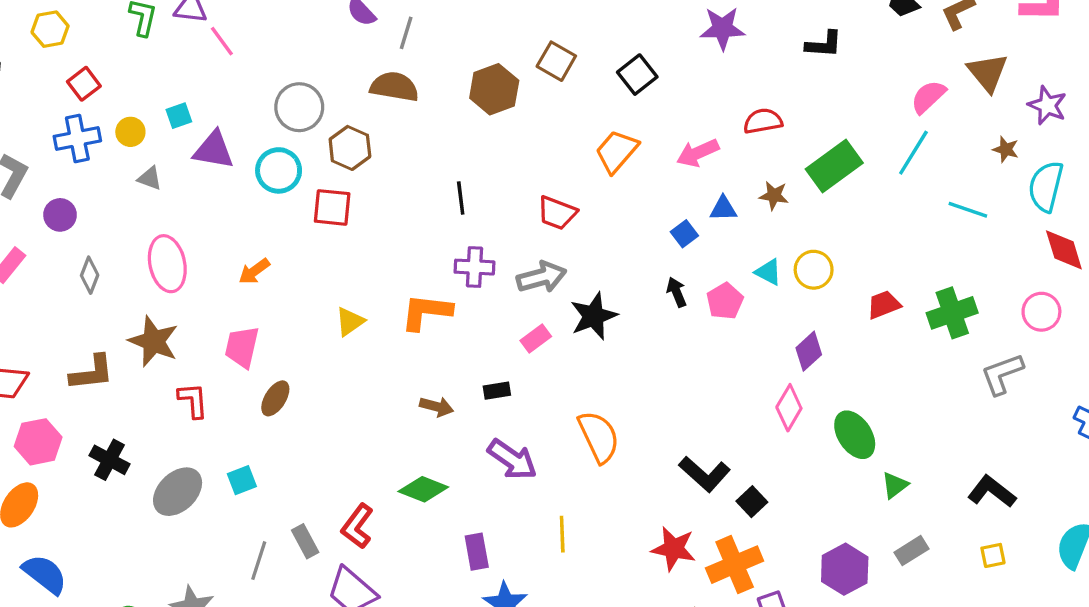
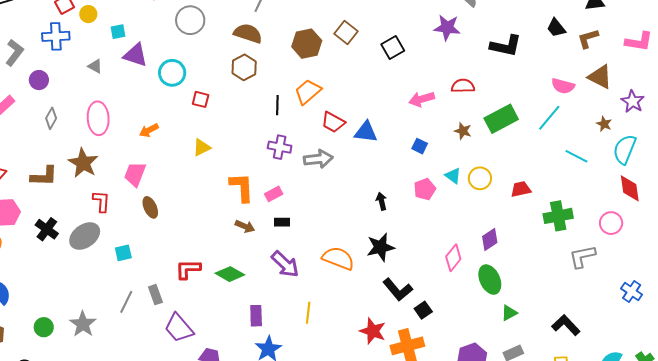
black L-shape: (824, 44) -> (506, 46), size x1.4
brown triangle: (988, 72) -> (600, 77), turned -32
pink semicircle: (928, 97) -> (563, 86), turned -130
gray circle: (299, 107) -> (190, 20), moved
yellow circle: (130, 132) -> (88, 14), moved
brown hexagon: (350, 148) -> (244, 67), moved
orange trapezoid: (617, 151) -> (308, 92), moved
red square: (332, 207) -> (201, 99), size x0.7
blue triangle: (723, 209) -> (366, 132), moved, size x1.4
blue square: (684, 234) -> (420, 146), moved, turned -35
black arrow: (677, 292) -> (381, 201), moved
red trapezoid: (884, 305) -> (521, 189), moved
orange L-shape: (426, 312) -> (242, 187), moved, turned 72
black star: (594, 316) -> (380, 247), moved
yellow triangle: (350, 322) -> (202, 147), moved
pink rectangle: (536, 339) -> (274, 194), moved
purple diamond: (809, 351) -> (490, 240), moved
brown ellipse: (275, 398) -> (150, 207), turned -65
orange semicircle: (599, 437) -> (338, 258), turned -52
gray ellipse: (178, 492) -> (85, 236), moved
red L-shape: (357, 526) -> (188, 269), moved, turned 44

